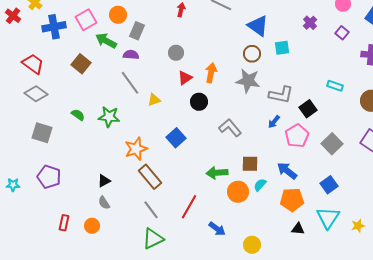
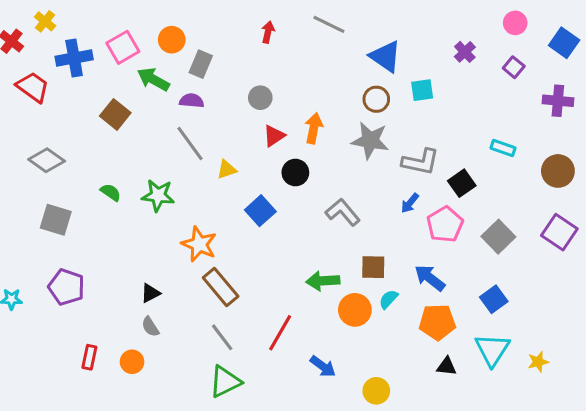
red trapezoid: (33, 64) -> (33, 87), moved
blue square: (176, 138) -> (260, 211), moved
orange star: (136, 149) -> (199, 244), turned -30

